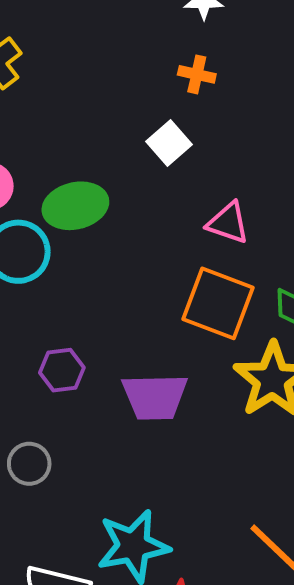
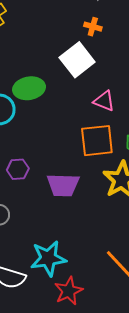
white square: (169, 143) -> (77, 60), size x1.6
orange square: (218, 303) -> (97, 141), turned -30

